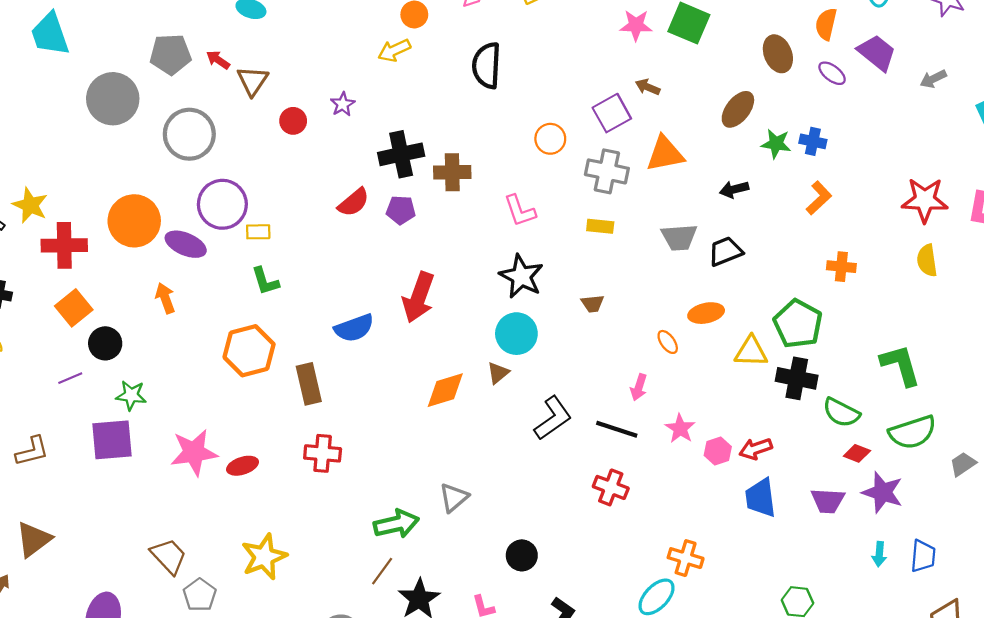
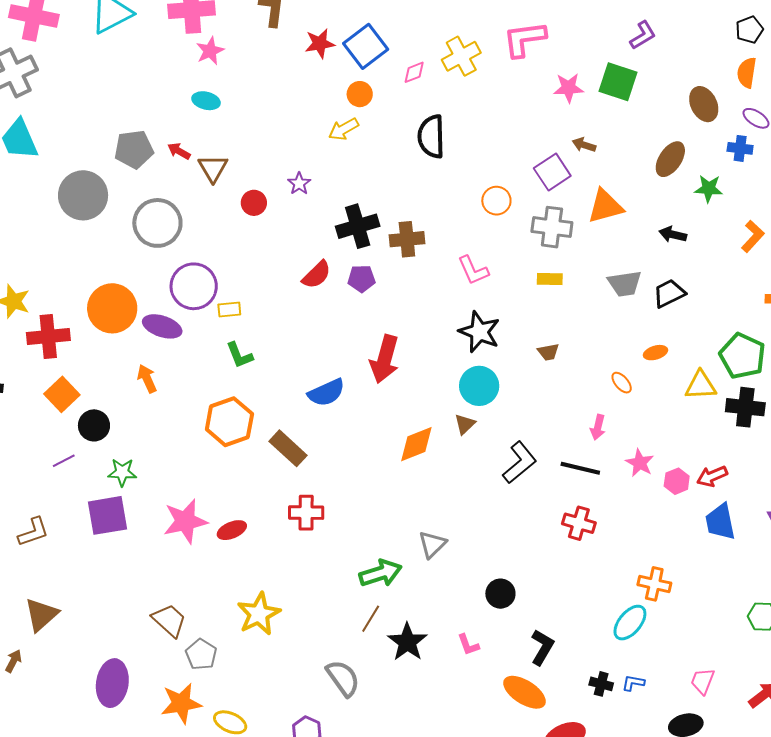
blue cross: (813, 141) -> (740, 148), moved
black arrow: (734, 189) -> (673, 234), turned 32
orange ellipse: (706, 313) -> (655, 353), size x0.7
brown rectangle: (309, 384) -> (288, 448), turned -30

